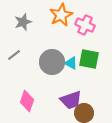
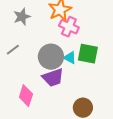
pink cross: (85, 25) -> (69, 27), moved
purple trapezoid: (71, 100) -> (53, 78), moved

